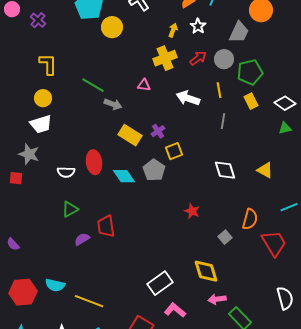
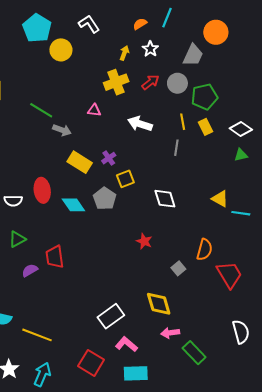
yellow line: (219, 90) -> (183, 122), moved
white diamond: (225, 170) -> (165, 199), moved
cyan line: (289, 207) -> (241, 213), moved, turned 30

